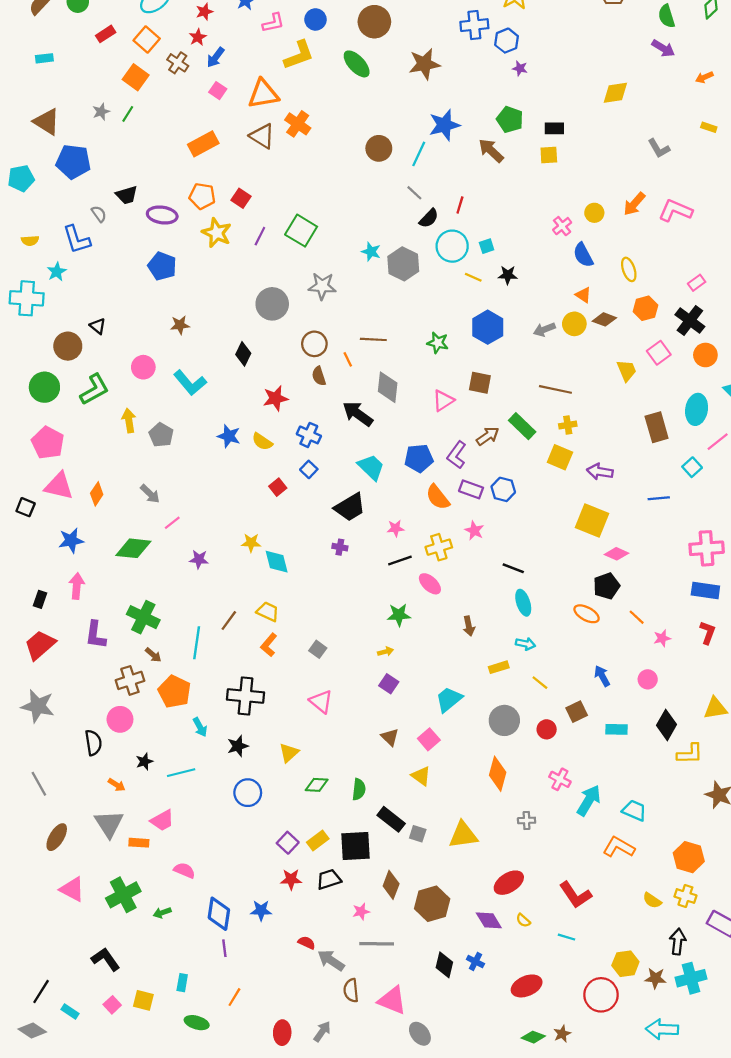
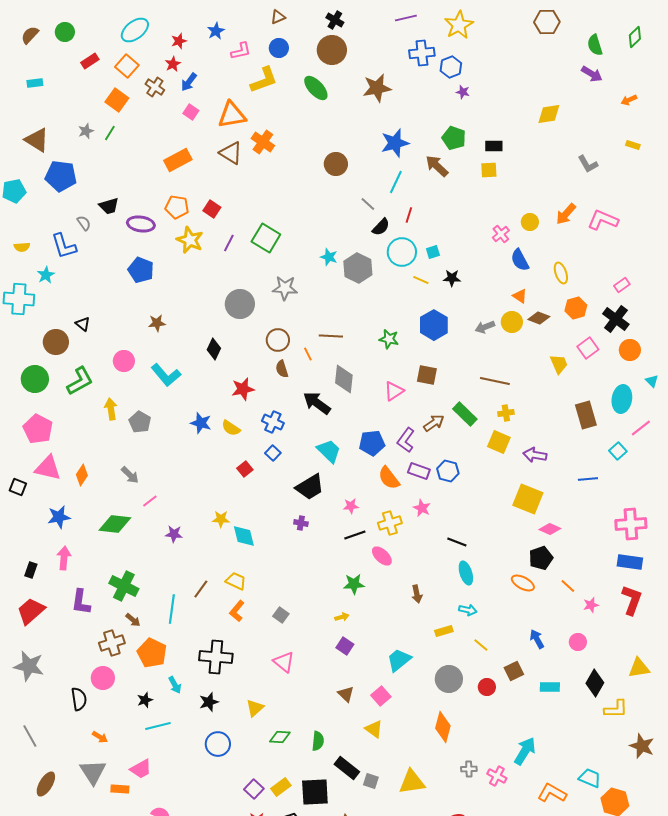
cyan line: (419, 154) -> (396, 182), moved
red L-shape: (708, 633) -> (632, 600), size x1.4
black star: (144, 762) -> (145, 700), moved
pink cross: (560, 779) -> (497, 776), moved
cyan trapezoid: (634, 810) -> (590, 778), moved

